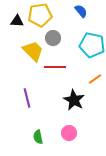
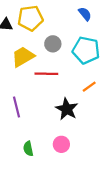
blue semicircle: (81, 11) -> (85, 14), moved
gray circle: (53, 38) -> (53, 44), moved
yellow trapezoid: (33, 51) -> (23, 57), turned -75

